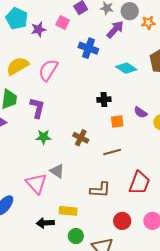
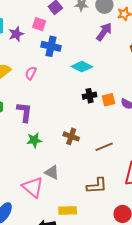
purple arrow: (115, 29) -> (104, 32), moved
blue cross: (88, 48) -> (51, 46), moved
cyan diamond: (126, 68) -> (82, 67), moved
pink semicircle: (48, 70) -> (31, 73), size x0.6
orange square: (117, 121) -> (109, 100), moved

